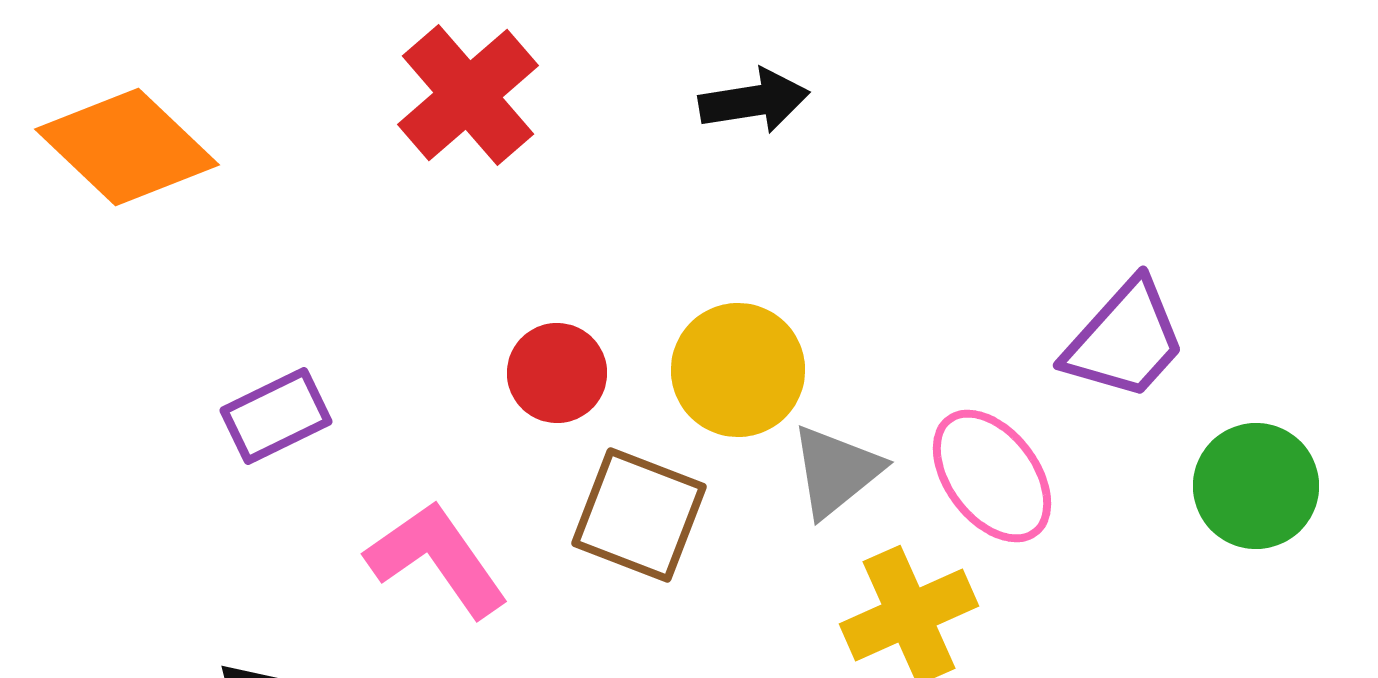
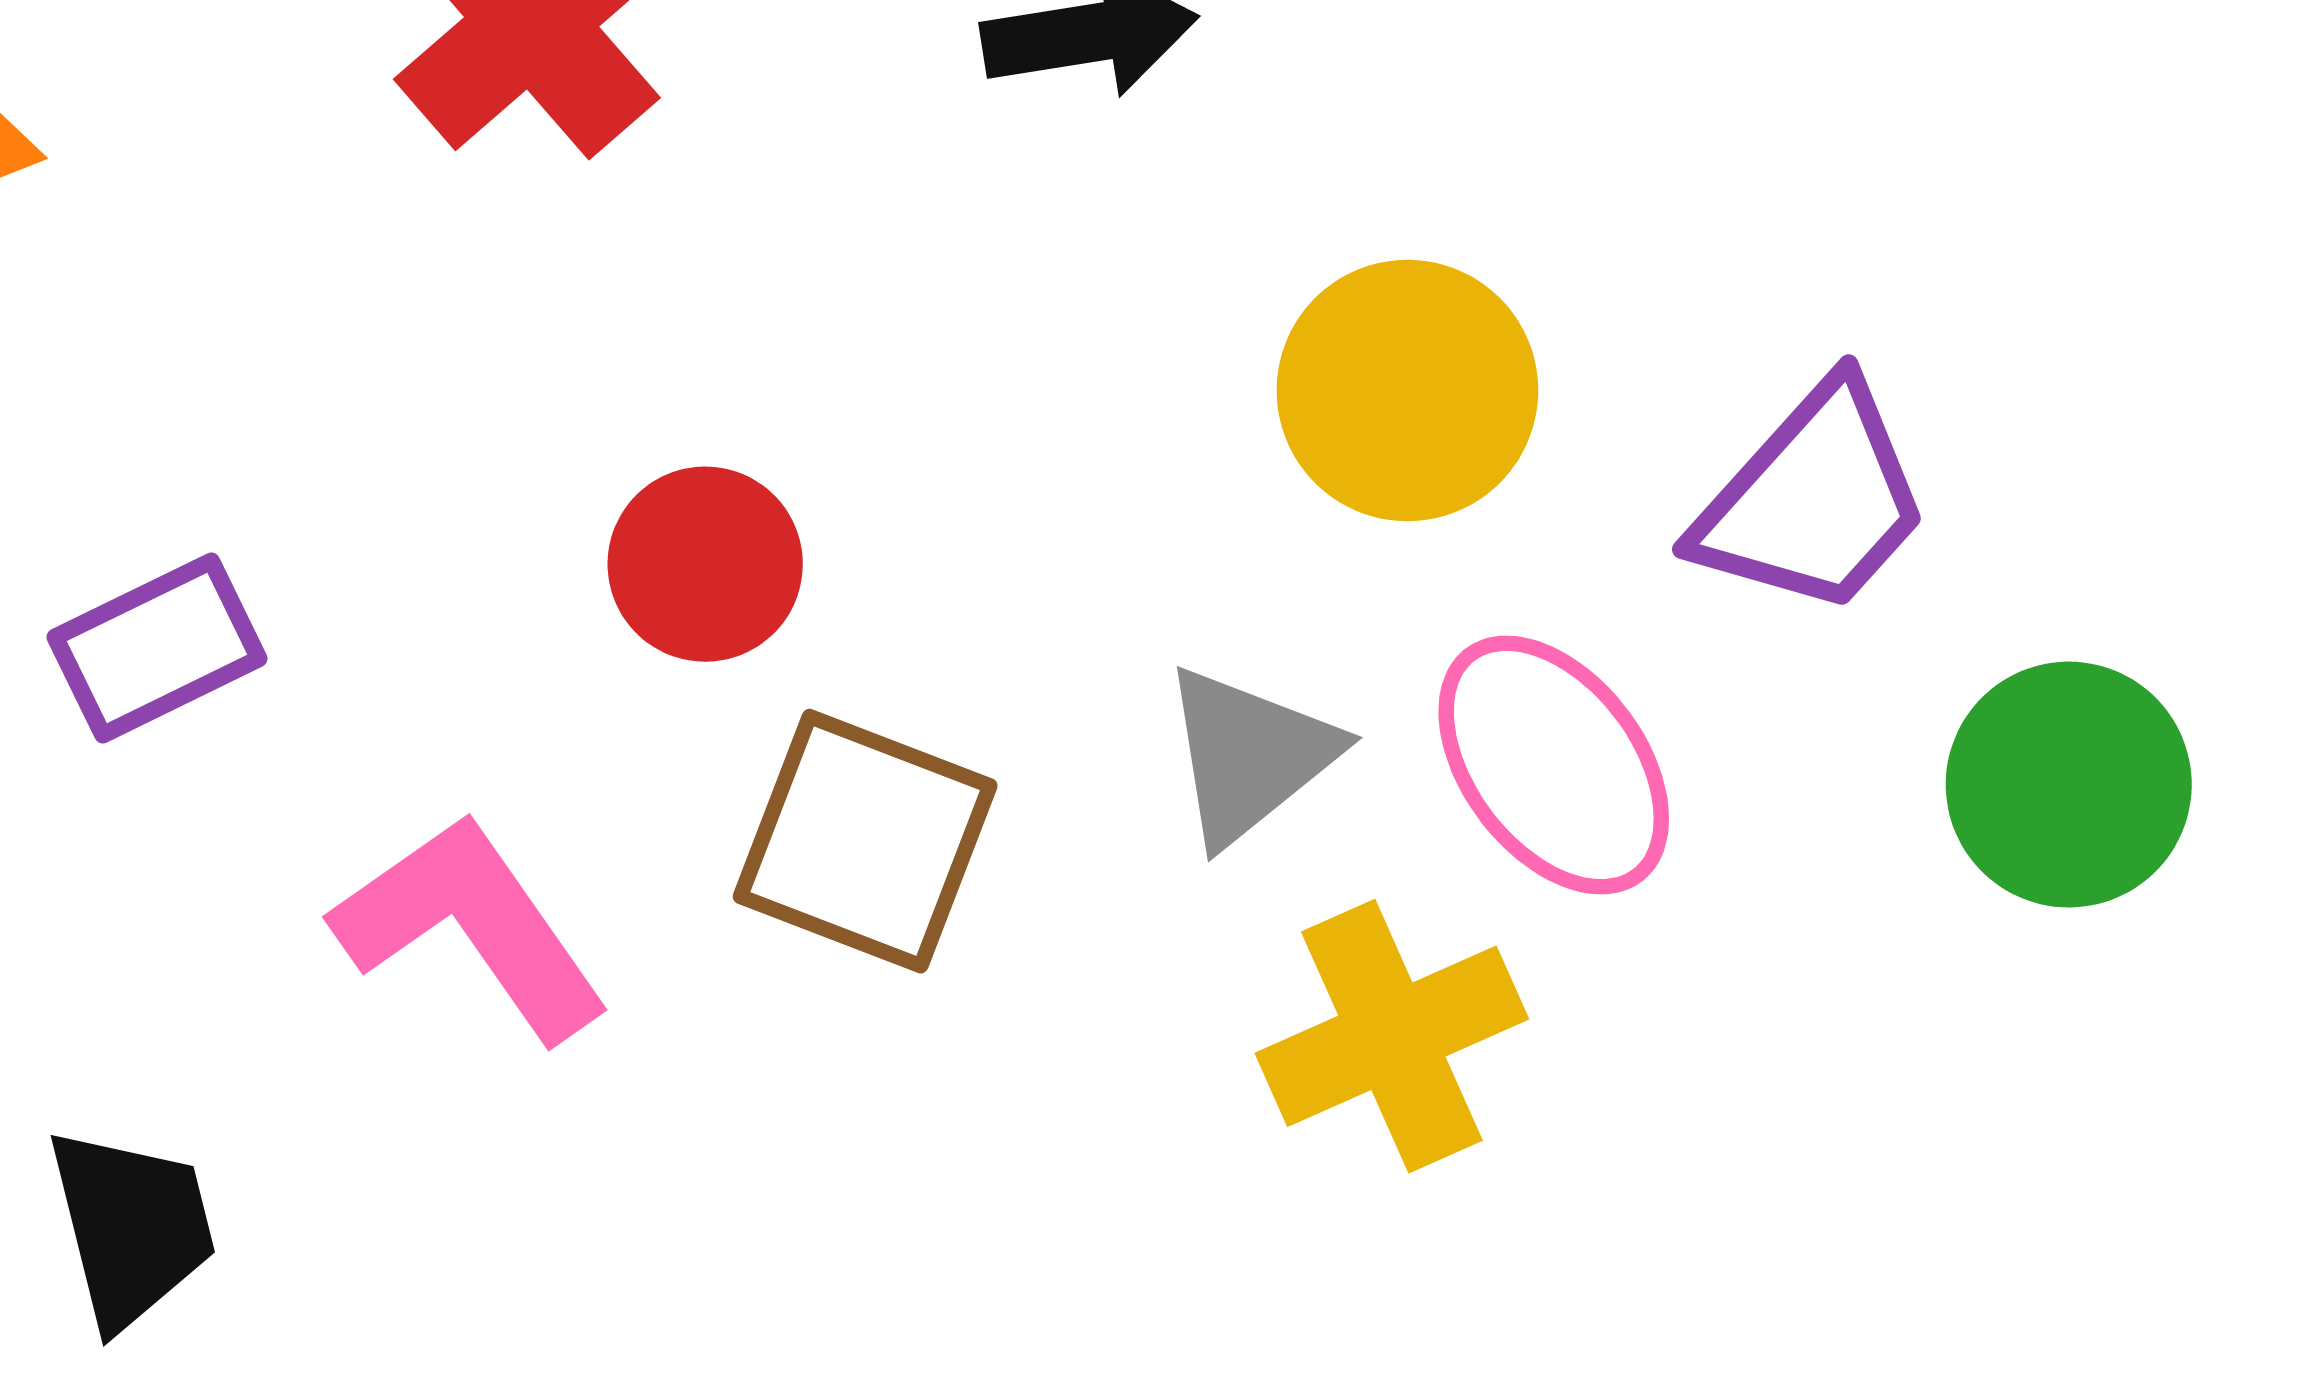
yellow circle: (738, 370) -> (1407, 391), moved

